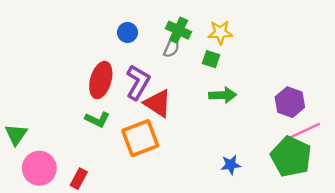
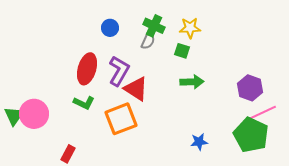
pink circle: (39, 168) -> (34, 114), moved

